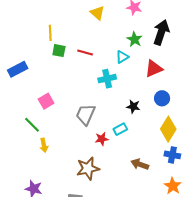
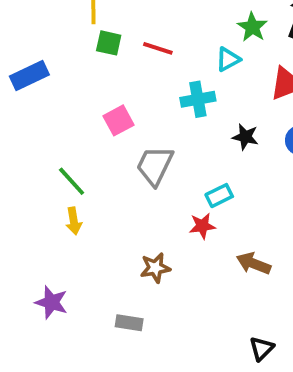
pink square: (46, 101) -> (119, 120), moved
black star: (133, 107) -> (245, 137), moved
green line: (32, 125) -> (72, 181), moved
red star: (102, 139) -> (202, 226), moved
brown star: (88, 168) -> (155, 268), size x0.7

